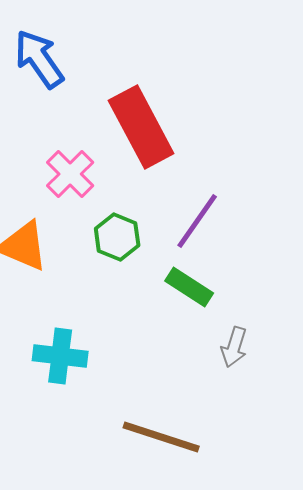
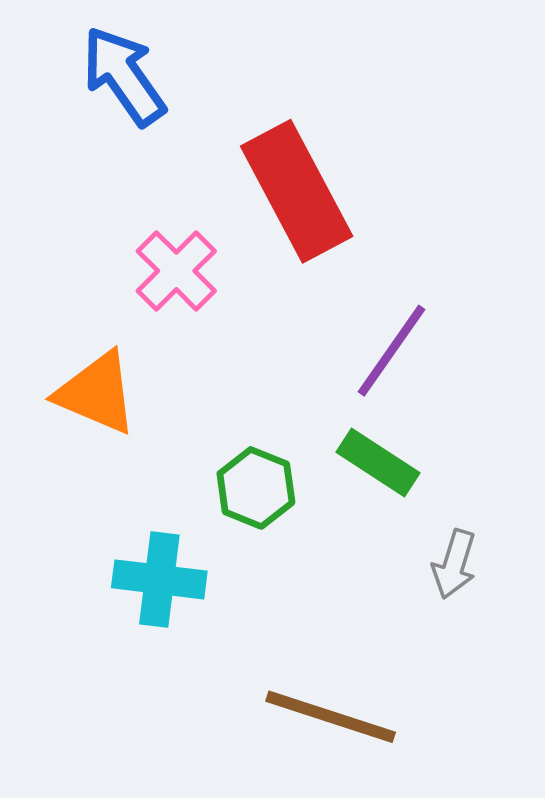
green hexagon: (117, 237) -> (256, 488), moved

